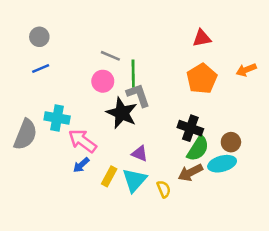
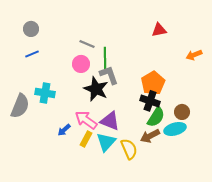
orange pentagon: (202, 79) -> (153, 83), moved
pink arrow: (82, 141) -> (86, 120), moved
purple triangle: (140, 154) -> (110, 121), size x1.5
yellow semicircle: (164, 189) -> (129, 149), size x1.5

